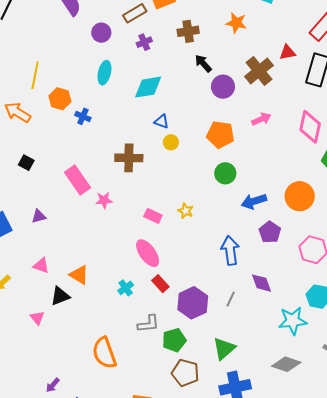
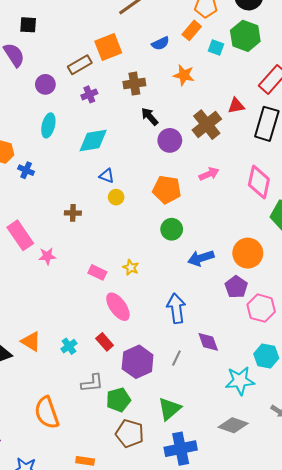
brown cross: (129, 158) -> (73, 213), size x0.6
purple pentagon: (270, 232) -> (236, 287), moved
pink ellipse: (148, 253) -> (118, 307), moved
orange triangle: (79, 275) -> (31, 341), moved

